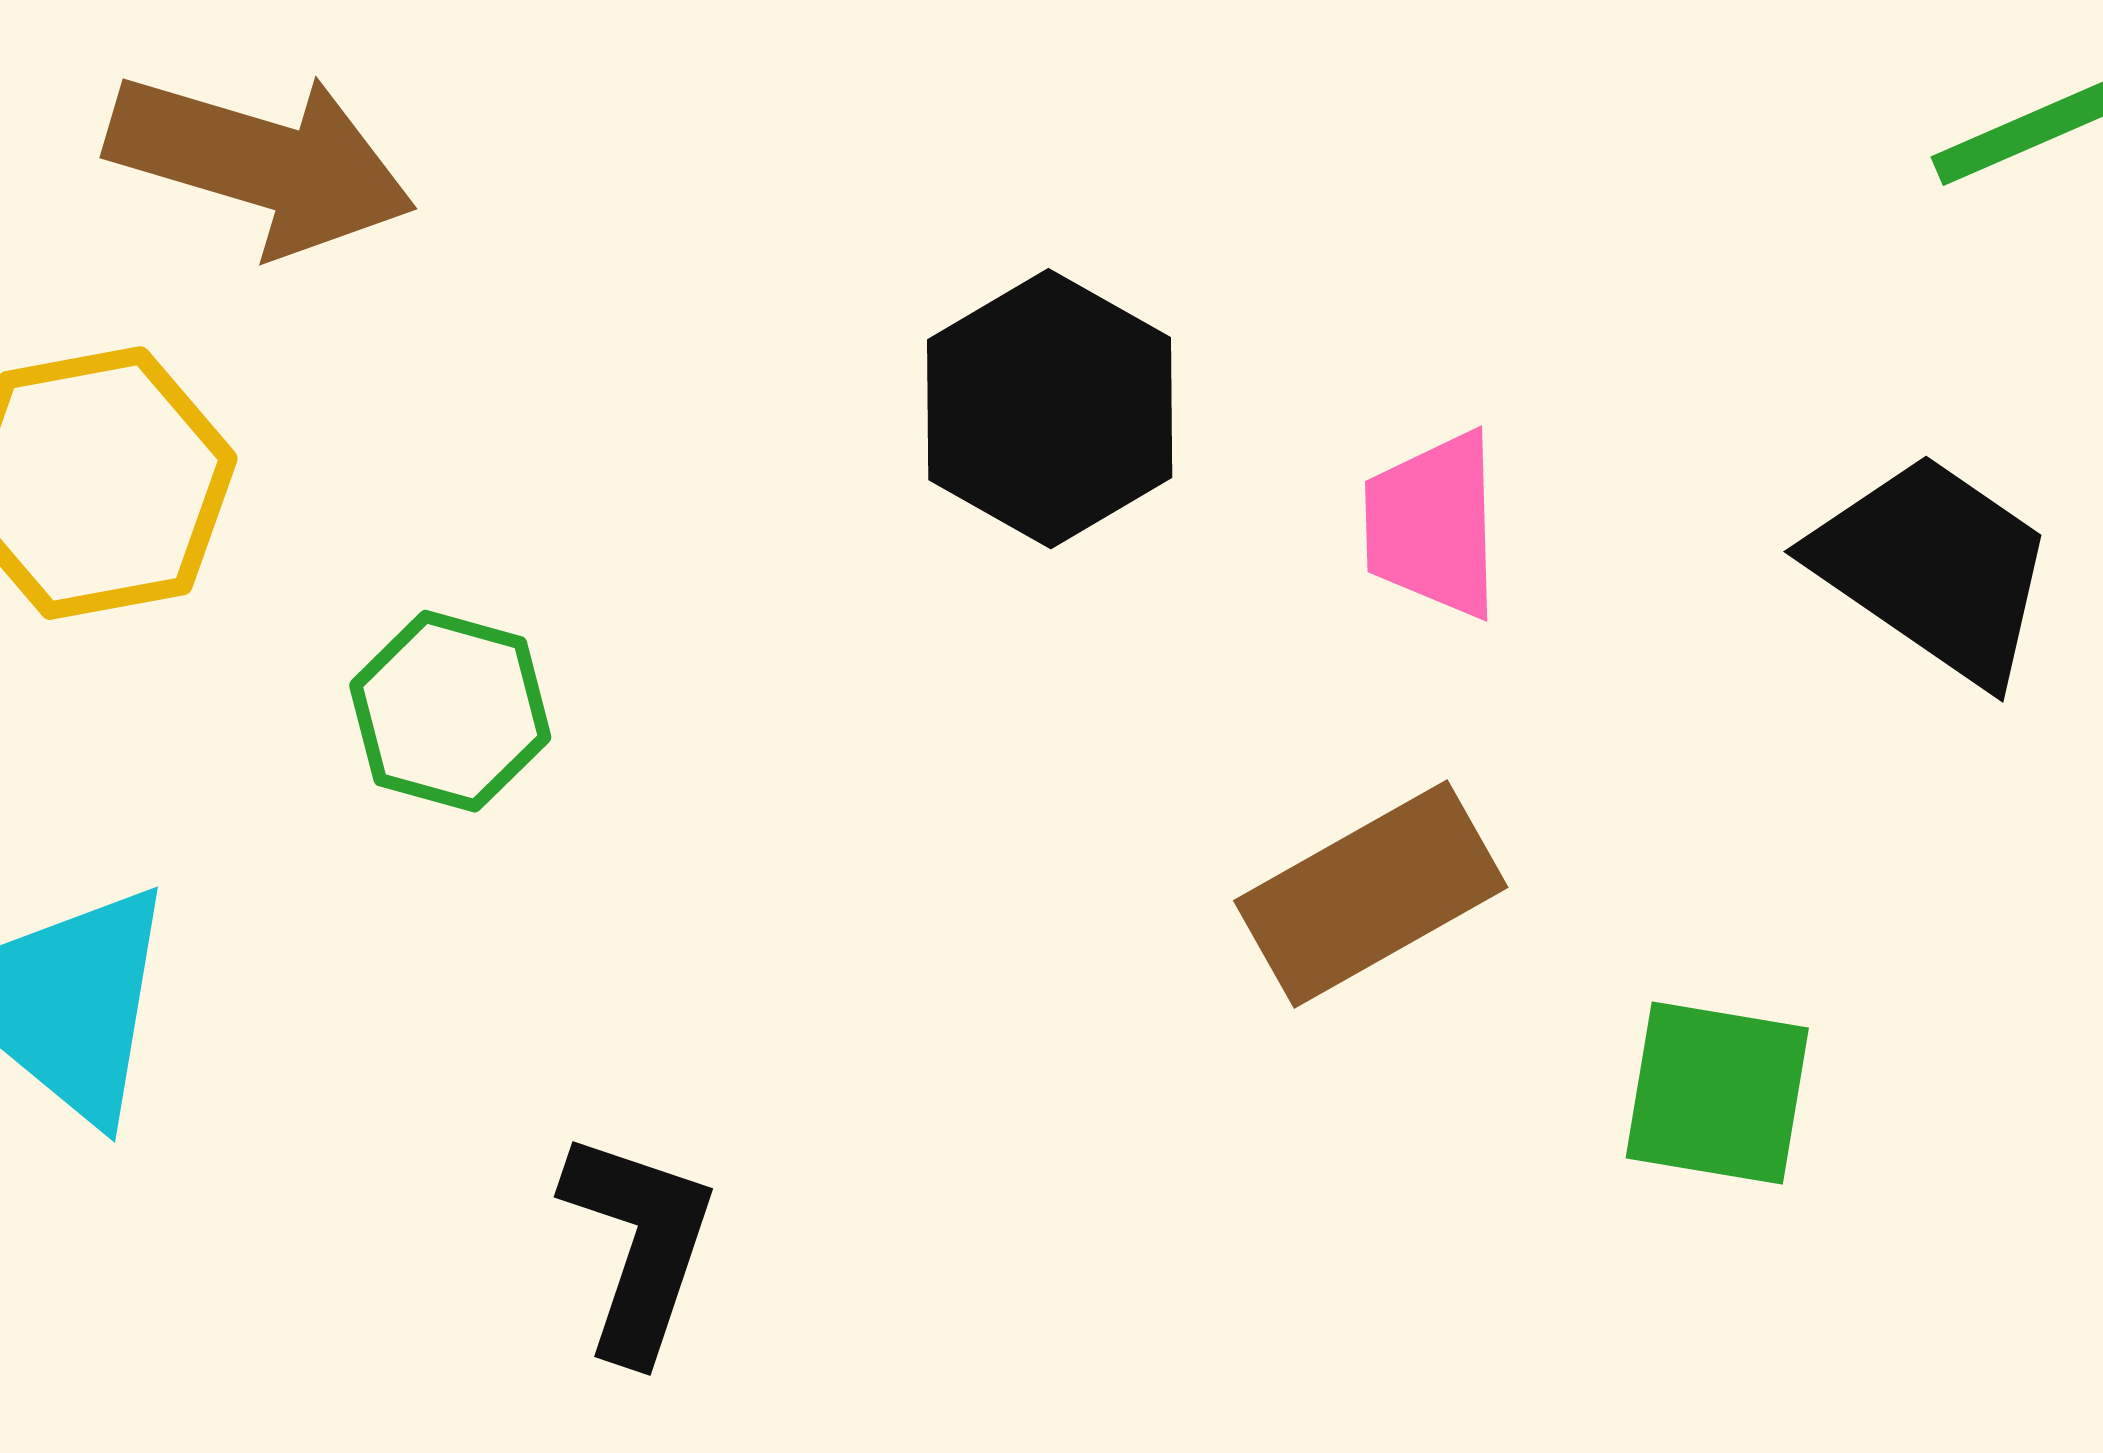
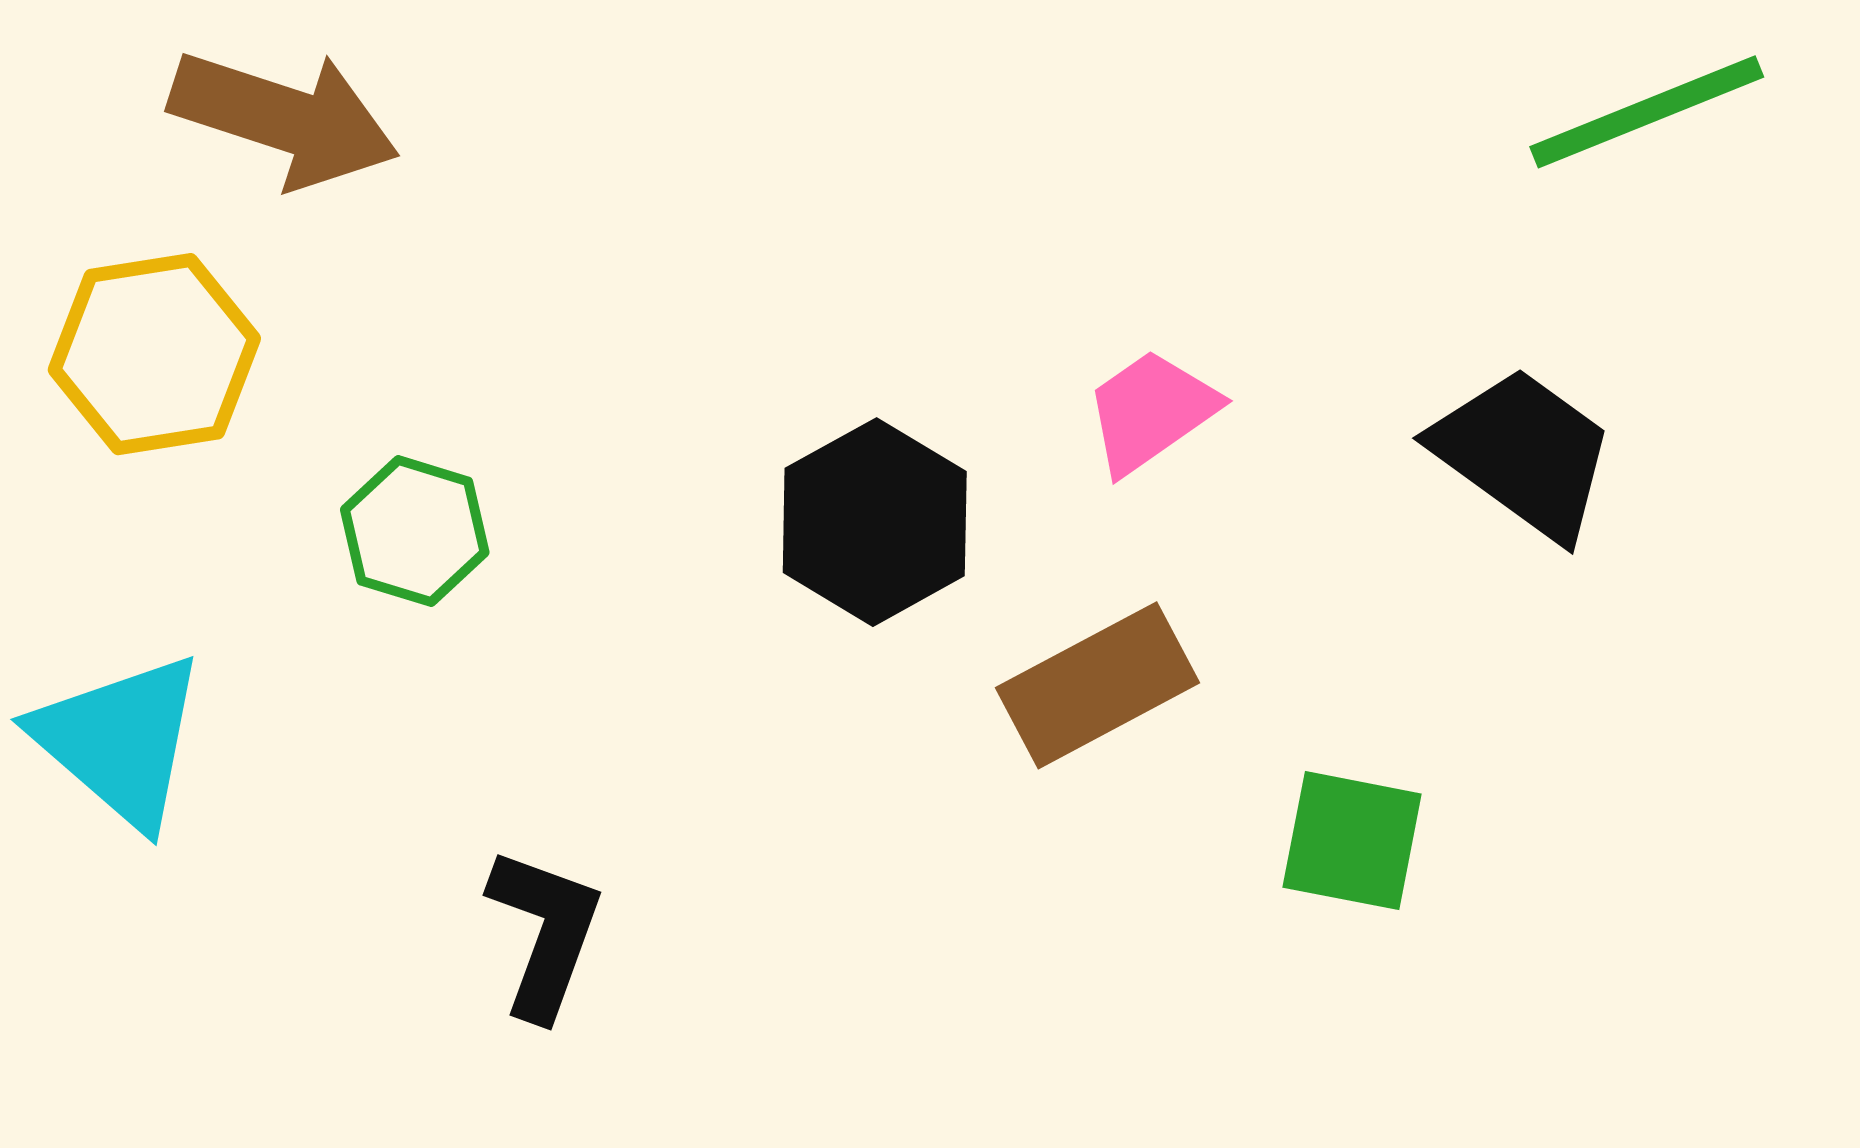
black hexagon: (1050, 409) -> (875, 522), moved
pink trapezoid: (1433, 525) -> (1151, 411), turned 55

